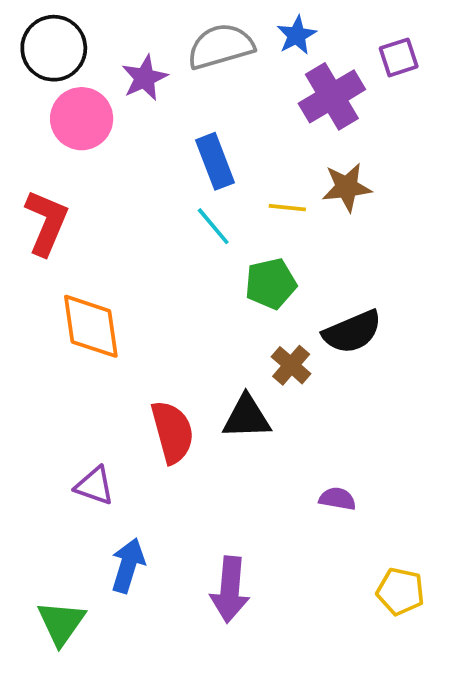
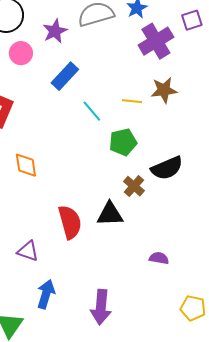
pink circle: (82, 119) -> (21, 53), size x0.7
blue rectangle: (215, 161) -> (65, 76), moved, turned 64
orange diamond: (91, 326) -> (26, 165), size x0.7

